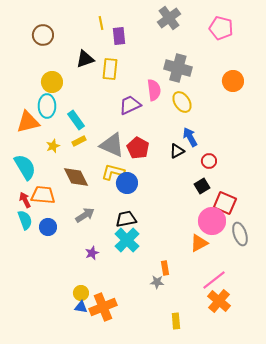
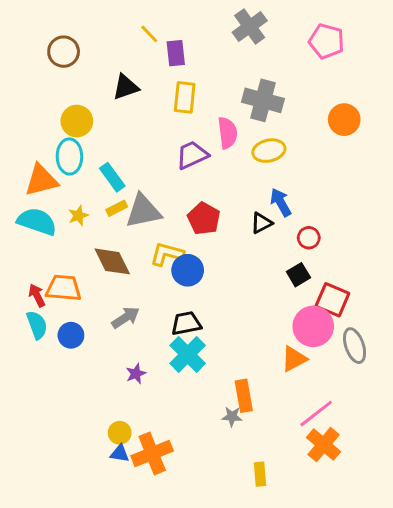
yellow line: (101, 23) -> (149, 34), turned -32
yellow rectangle: (110, 69) -> (185, 97), moved
yellow ellipse: (182, 102) -> (269, 151), turned -70
gray triangle: (112, 145) -> (143, 211), moved, turned -36
cyan semicircle: (25, 167) -> (37, 221), moved, turned -40
orange rectangle: (165, 268) -> (244, 396), size x1.5

